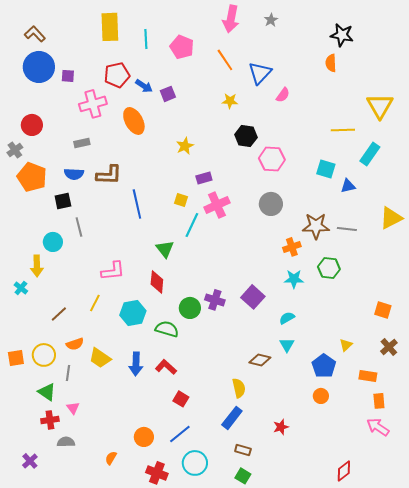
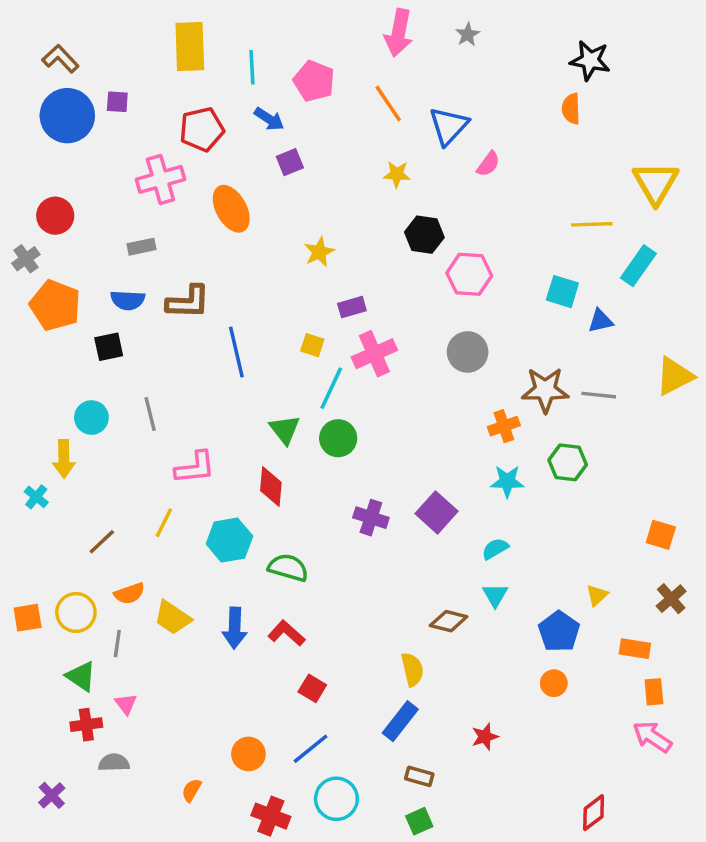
purple square: (68, 76) -> (117, 102), moved
blue arrow: (144, 86) -> (269, 119), moved
gray line: (79, 227) -> (150, 414), moved
green circle: (190, 308) -> (338, 438), moved
green square: (243, 476) -> (419, 821), turned 35

